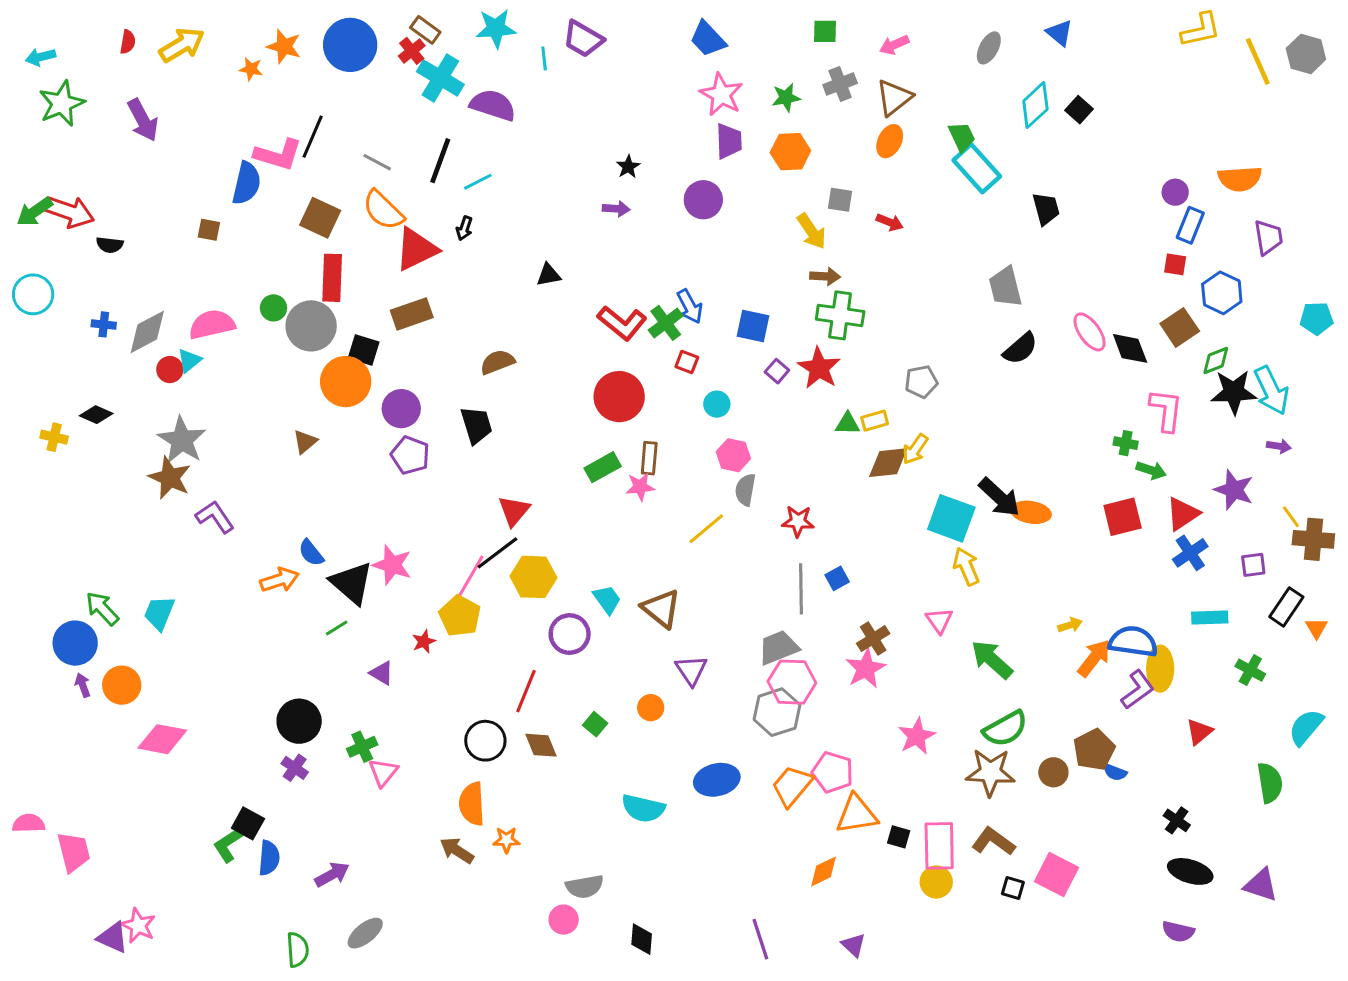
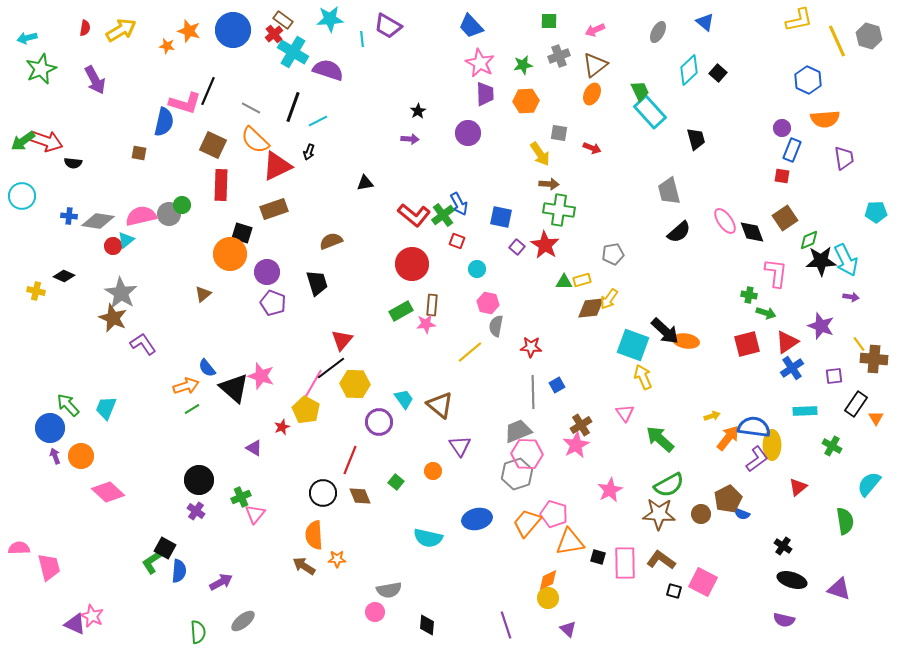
blue hexagon: (1222, 293) -> (808, 80), moved
gray circle: (311, 326) -> (169, 214), moved, size x0.7
gray diamond: (147, 332) -> (98, 221), turned 36
green line: (337, 628) -> (192, 409), moved
pink diamond: (162, 739) -> (108, 492), turned 32
yellow circle: (936, 882) -> (548, 598), moved

